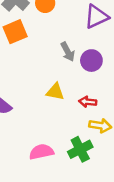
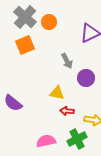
purple circle: (91, 61) -> (86, 78), moved
red arrow: (88, 102) -> (67, 111), moved

